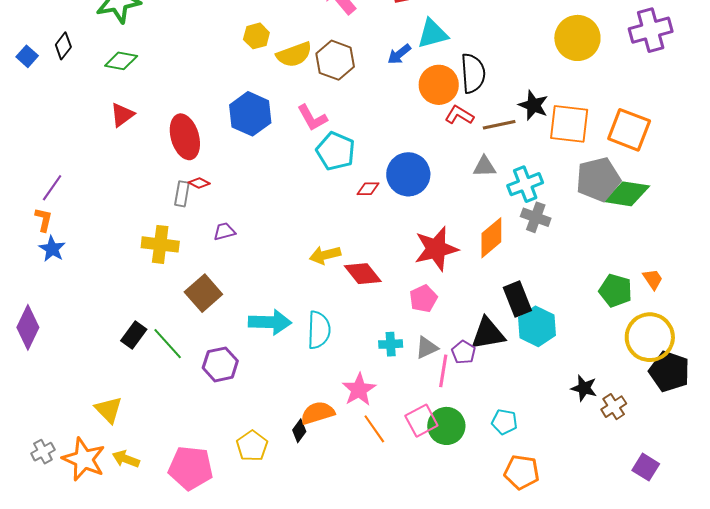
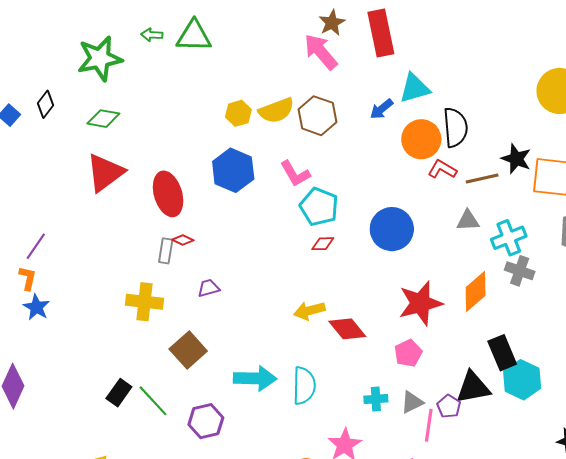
yellow hexagon: (256, 36) -> (238, 113), moved
red triangle: (122, 115) -> (105, 173), size x1.6
red diamond: (368, 189) -> (323, 244), moved

